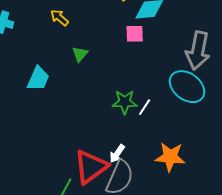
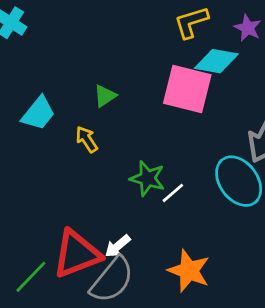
yellow arrow: (59, 18) -> (87, 139), moved
pink square: (135, 34) -> (187, 89), size x1.8

